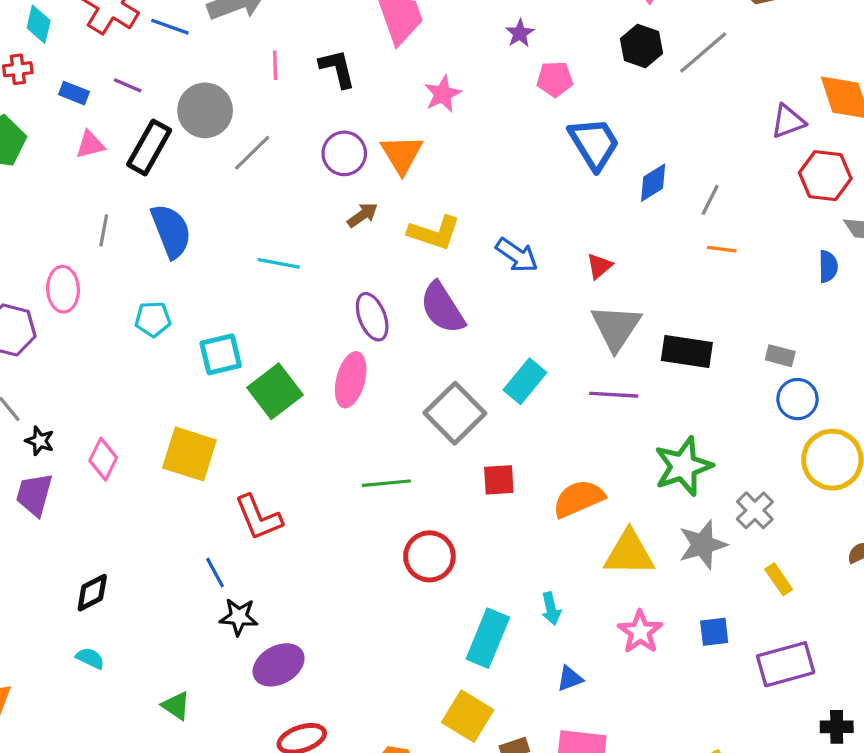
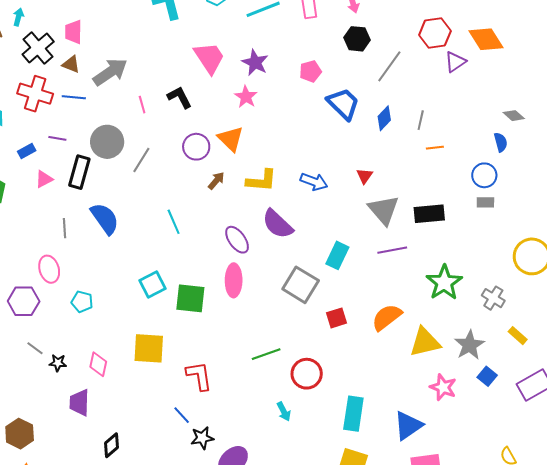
purple star: (520, 33) -> (255, 63), moved, size x1.5
gray line: (703, 53) -> (389, 66), moved
blue rectangle: (74, 93) -> (27, 151), turned -36
red hexagon: (825, 176) -> (435, 33), moved
cyan line: (279, 263) -> (174, 222), turned 70
cyan pentagon: (153, 319) -> (82, 302), moved, turned 30
green square: (275, 391) -> (190, 298), turned -32
blue circle: (797, 399) -> (484, 175), moved
green line: (386, 483) -> (266, 354), moved
purple trapezoid: (34, 494) -> (79, 403), moved
red L-shape: (258, 517) -> (199, 376), turned -152
gray star: (703, 545) -> (469, 345), moved
cyan arrow: (551, 609) -> (284, 412), moved
blue square: (714, 632) -> (487, 376), turned -30
blue triangle: (570, 679) -> (408, 426), size x1.8

